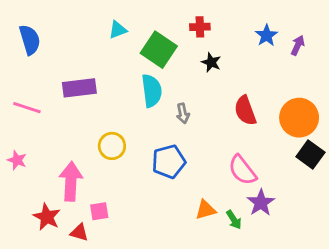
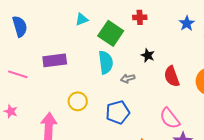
black star: (211, 62) -> (148, 55), moved
gray arrow: (183, 113) -> (128, 78), turned 88

